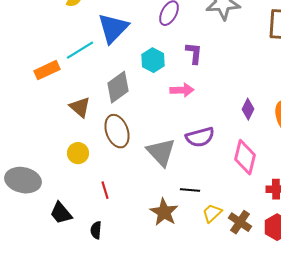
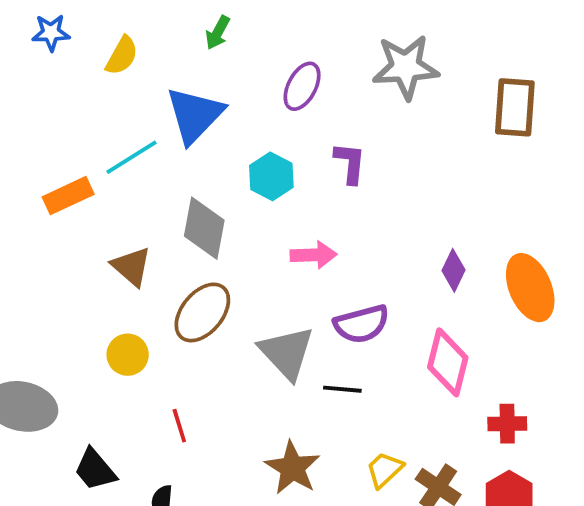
gray diamond: (118, 87) -> (204, 228), turned -44
pink arrow: (182, 90) -> (314, 255), moved
brown ellipse: (117, 131) -> (202, 312), turned 60
black line: (190, 190) -> (342, 389), moved

